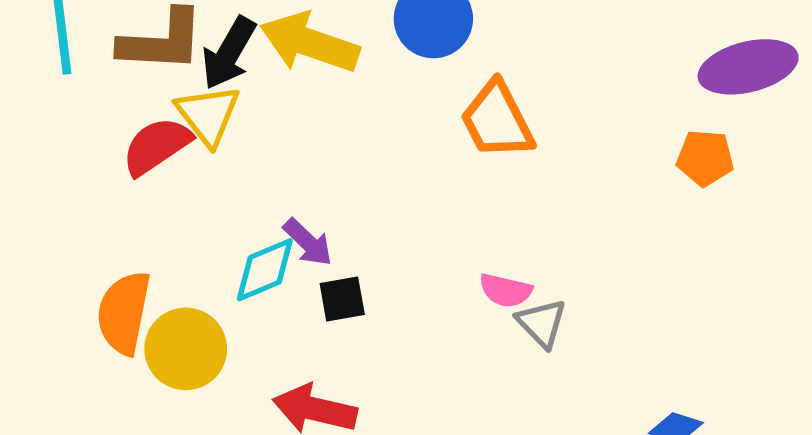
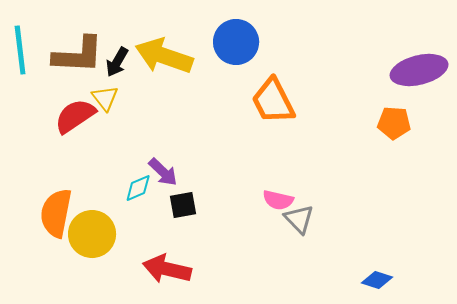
black arrow: (229, 53) -> (117, 62), size x0.7
yellow triangle: (208, 115) -> (105, 98), size x0.7
cyan diamond: (265, 270) -> (138, 188), size x0.7

